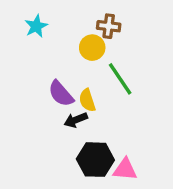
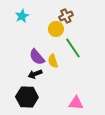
brown cross: (109, 26) -> (66, 16), turned -32
black arrow: (76, 120) -> (35, 74), moved
black hexagon: (95, 160) -> (27, 97), moved

